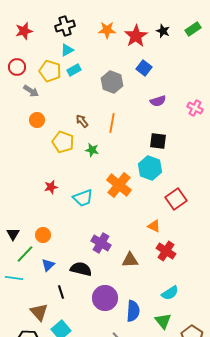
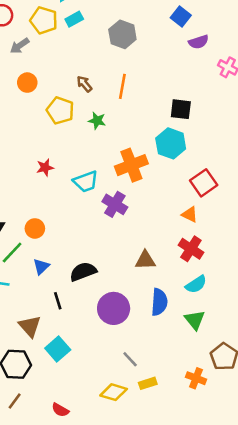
blue square: (144, 68) -> (181, 17), moved
gray arrow: (31, 91) -> (20, 46), turned 112
purple semicircle: (158, 101) -> (199, 42), moved
orange cross: (119, 185) -> (131, 165), turned 30
orange triangle: (154, 226) -> (190, 215), moved
purple cross: (101, 243) -> (115, 204), moved
black semicircle: (81, 269) -> (83, 272), turned -35
cyan semicircle: (170, 293) -> (196, 284), moved
blue semicircle: (133, 311) -> (159, 302), moved
green triangle: (163, 321) -> (195, 320), moved

